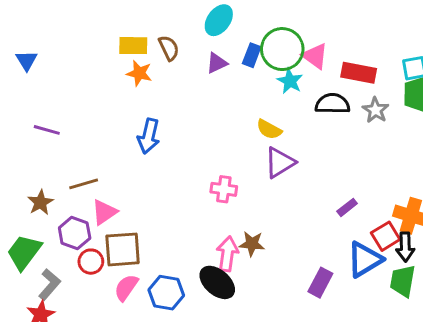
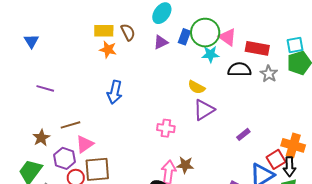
cyan star: (290, 81) -> (210, 54), turned -30
purple rectangle: (347, 207) -> (243, 134), moved

